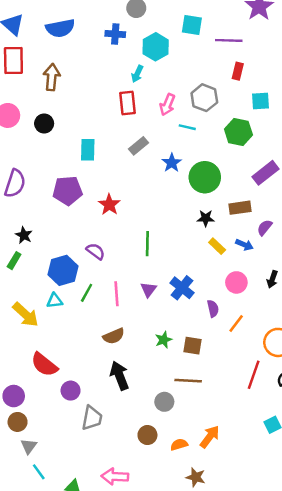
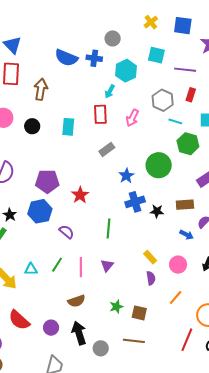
blue semicircle: (60, 28) -> (66, 58), moved, turned 30
gray hexagon: (204, 98) -> (163, 100), moved
cyan line: (187, 127) -> (175, 121), moved
cyan rectangle: (88, 150) -> (68, 127), moved
blue star: (172, 163) -> (126, 176), moved
green circle: (205, 177) -> (159, 165), moved
yellow rectangle: (217, 246) -> (150, 257), moved
blue hexagon: (63, 270) -> (40, 211), moved
blue cross: (182, 288) -> (135, 202), moved, turned 30
purple semicircle: (213, 309) -> (151, 278), moved
purple circle: (71, 391) -> (51, 328), moved
gray circle: (164, 402) -> (101, 348), moved

